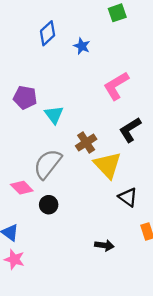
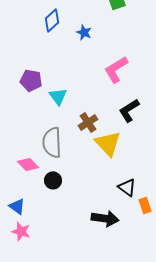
gray semicircle: (48, 164) -> (52, 142), turned -40
black triangle: (128, 197) -> (127, 187), moved
black arrow: (104, 245) -> (105, 218), size x1.5

